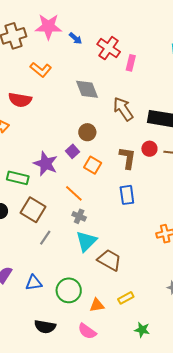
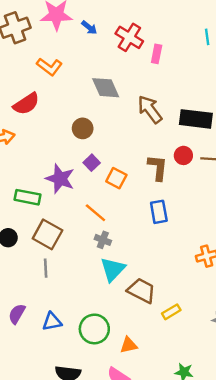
red semicircle: (20, 100) -> (26, 104), turned -40
brown circle: (87, 132) -> (83, 128), moved
gray line: (45, 238) -> (46, 268), moved, turned -35
yellow rectangle: (126, 298) -> (171, 312), moved

